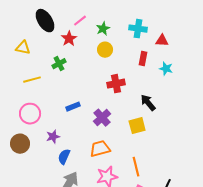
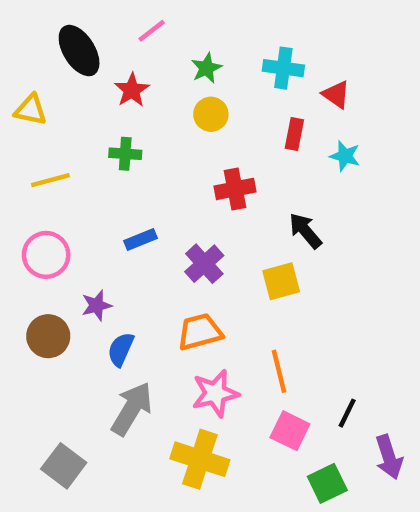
pink line: (80, 21) -> (152, 31), moved
red triangle: (162, 41) -> (336, 94), turned 32
green cross: (59, 64) -> (125, 154), moved, turned 32
brown circle: (20, 144) -> (48, 336), moved

